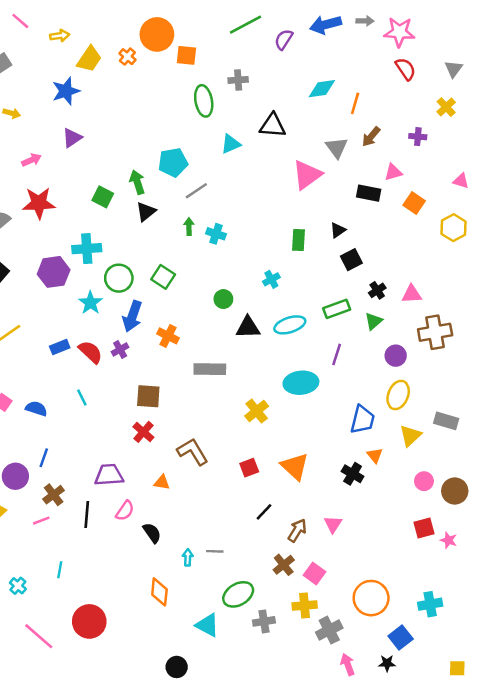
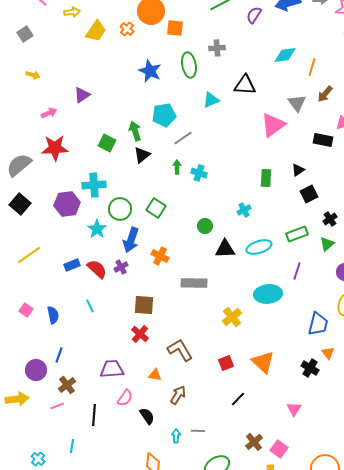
blue star: (66, 91) -> (150, 71), moved, turned -30
blue semicircle: (36, 409) -> (53, 315), turned 60
black line: (87, 514) -> (94, 415), moved
brown arrow: (297, 530) -> (178, 395), moved

